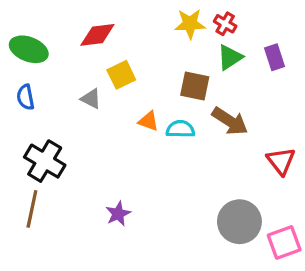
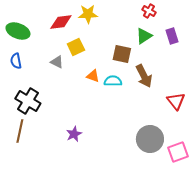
yellow star: (190, 24) -> (88, 14), moved
red cross: (225, 24) -> (149, 11), moved
brown arrow: (230, 121) -> (144, 76), turned 30

